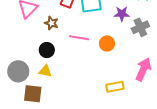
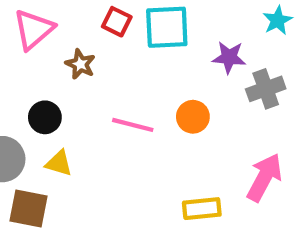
pink line: (79, 38) -> (133, 125), moved
black circle: (47, 50) -> (45, 117), moved

